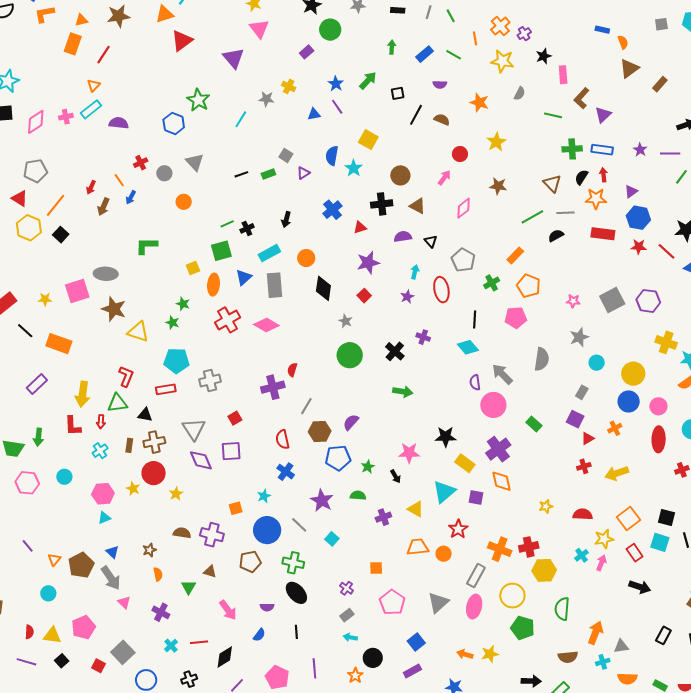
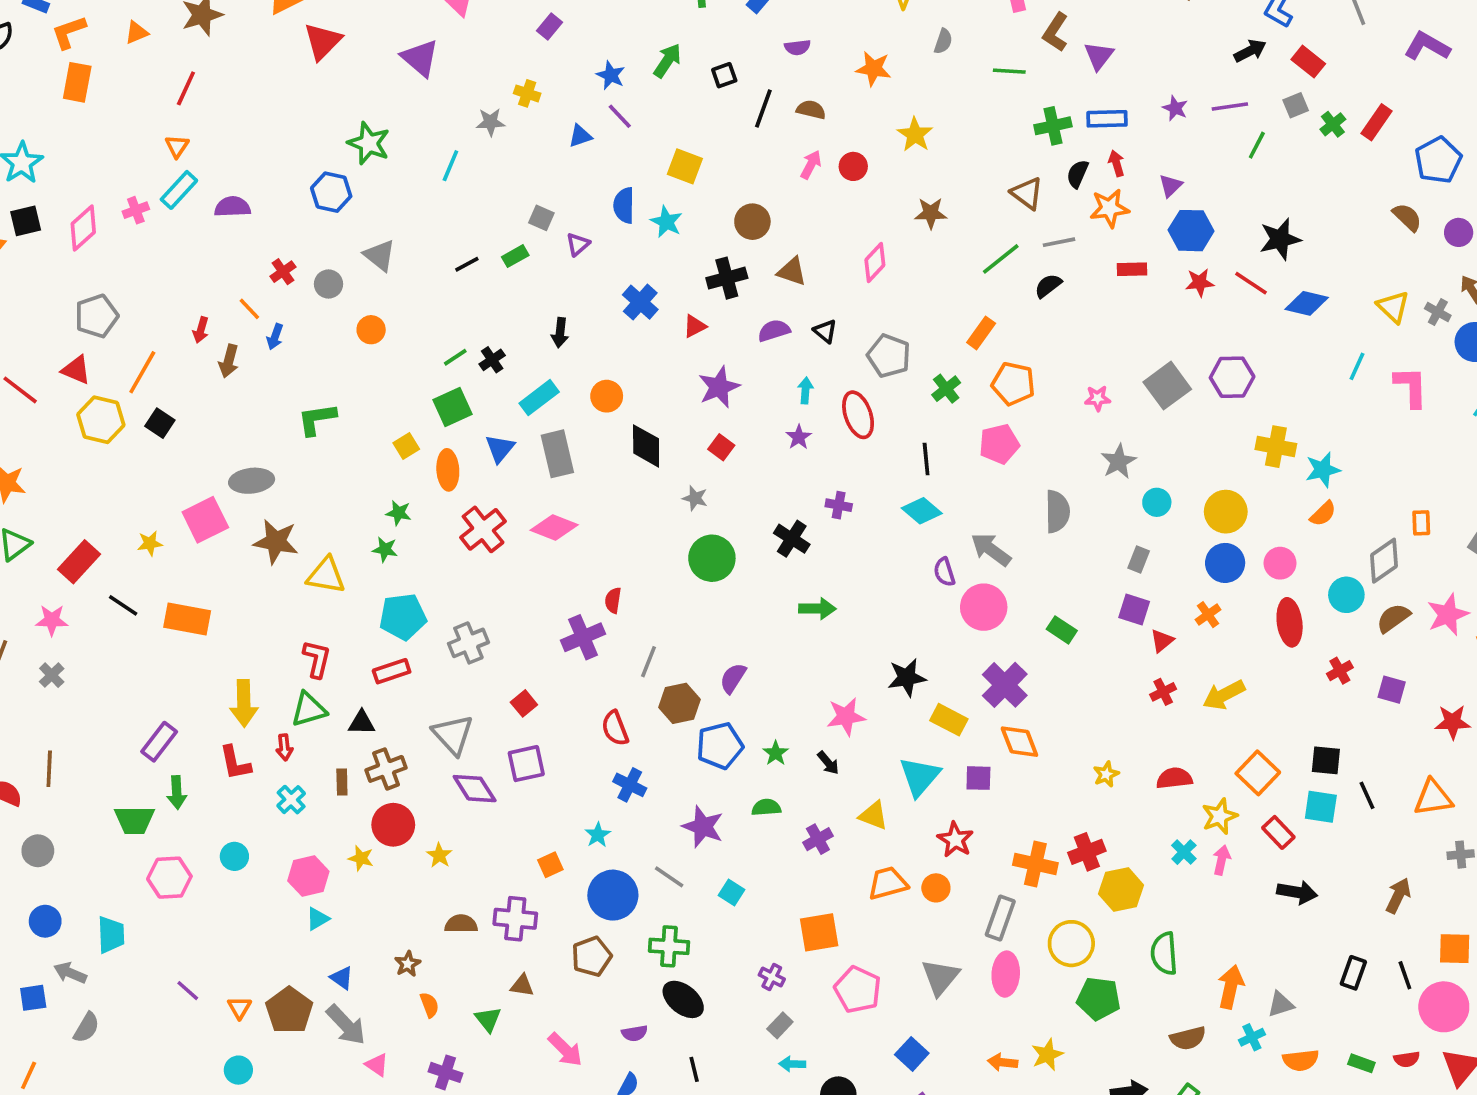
orange rectangle: (73, 44) -> (77, 82), moved
pink arrow: (444, 178) -> (811, 165), moved
red rectangle: (603, 234) -> (1132, 269), size x0.7
purple rectangle: (37, 384) -> (159, 742), moved
orange square: (376, 568) -> (819, 932), size x1.6

